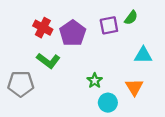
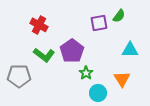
purple pentagon: (73, 33) -> (72, 51), moved

